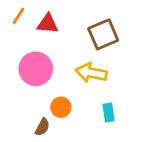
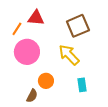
orange line: (19, 16) -> (17, 29), moved
yellow arrow: (91, 73) -> (69, 55), turned 35

